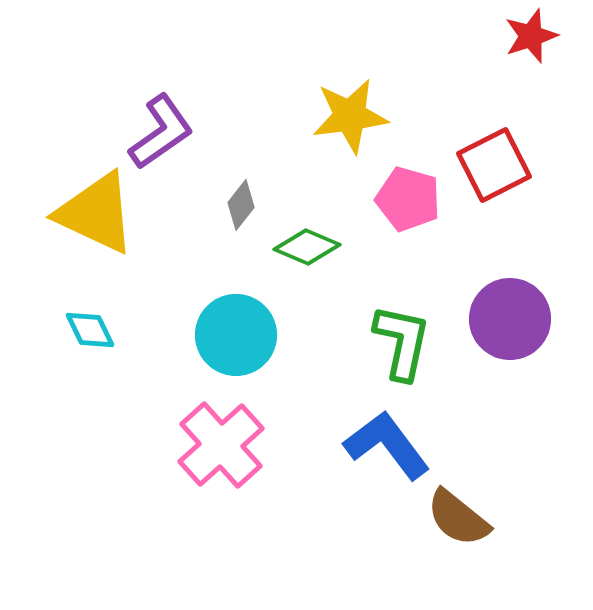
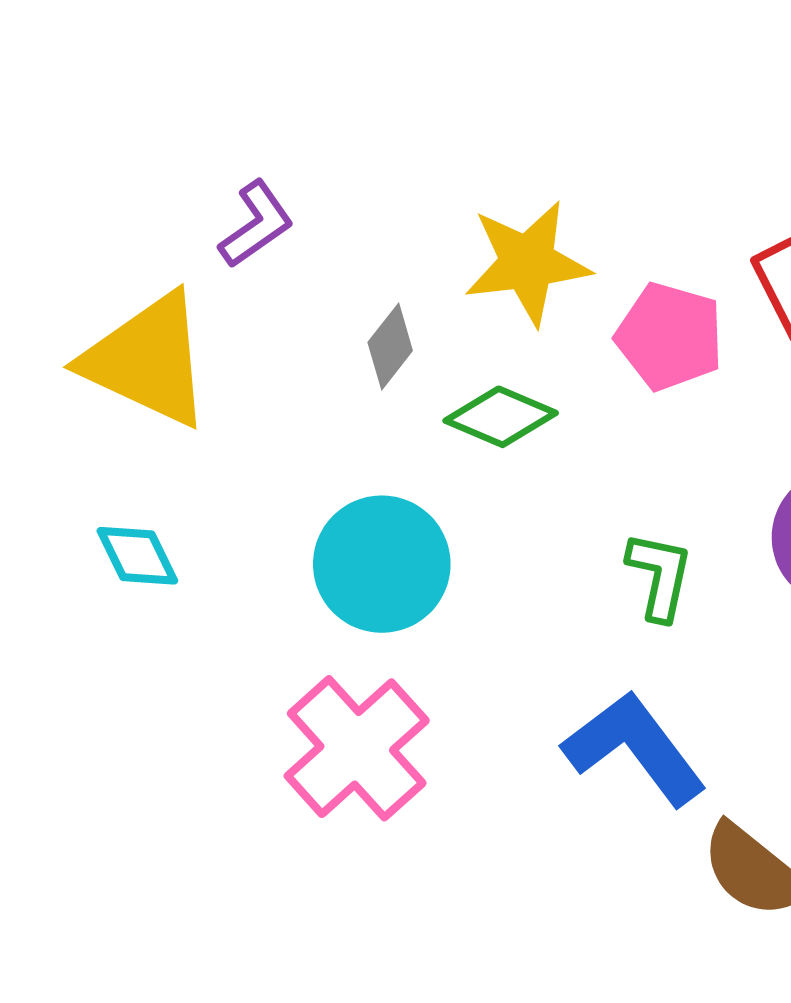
yellow star: (350, 116) -> (527, 263), moved
purple L-shape: (161, 132) -> (256, 224), size x0.7
green L-shape: (402, 342) -> (660, 576), size x0.7

